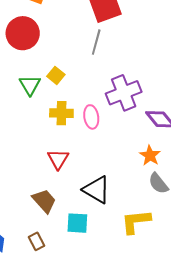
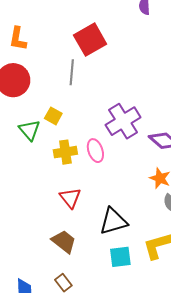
gray line: (96, 42) -> (72, 72), moved
black triangle: (97, 190) -> (113, 221), turned -36
cyan square: (77, 223) -> (120, 257), moved

